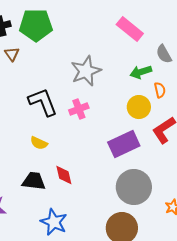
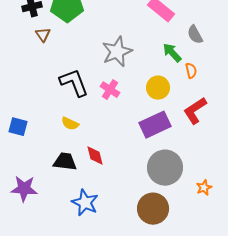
green arrow: (141, 72) -> (172, 53), turned 65
yellow circle: (139, 107) -> (158, 88), moved
pink cross: (79, 109) -> (110, 90), turned -36

